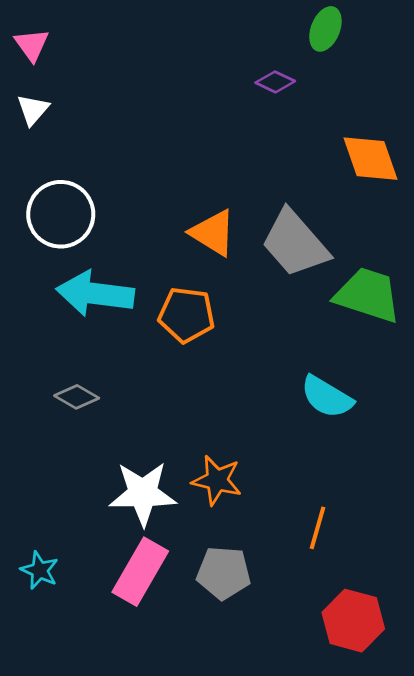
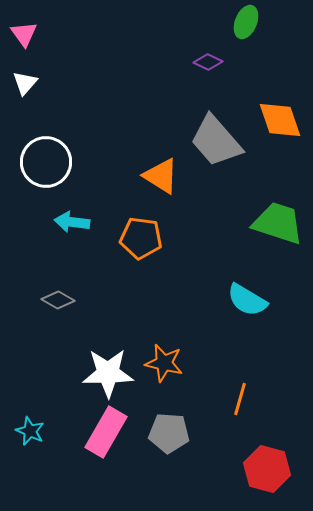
gray trapezoid: (295, 243) -> (216, 141), moved
cyan arrow: (95, 294) -> (72, 222), size x0.6

